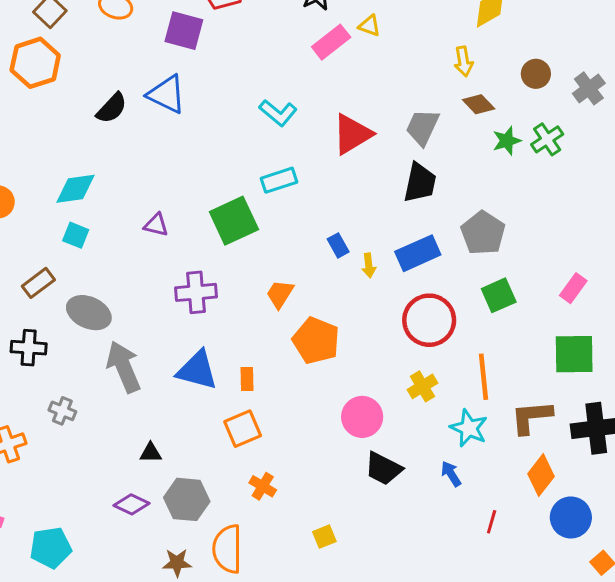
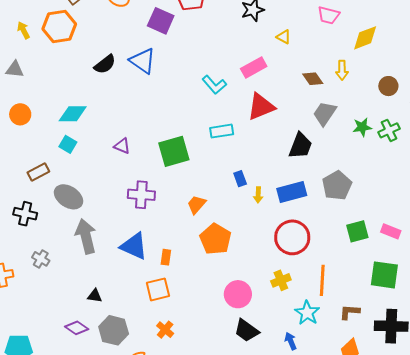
pink rectangle: (331, 42) -> (254, 67), moved
brown diamond: (479, 104) -> (313, 79), moved
gray trapezoid: (422, 127) -> (325, 113), moved
cyan rectangle: (279, 180) -> (222, 131), moved
pink rectangle: (573, 288) -> (391, 231), turned 66
green square: (499, 295) -> (357, 231), moved
brown L-shape: (531, 417) -> (350, 312), size x0.7

